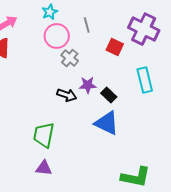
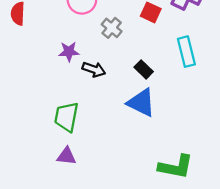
gray cross: (70, 58) -> (112, 28), moved
purple star: (88, 85) -> (69, 52), moved

